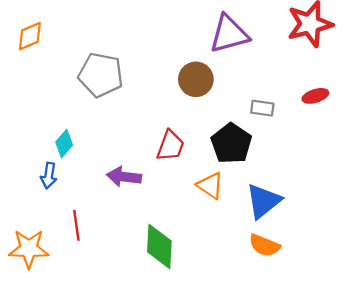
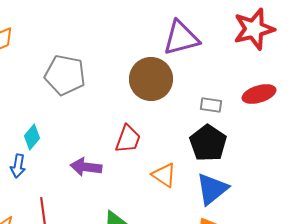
brown circle: (196, 79) -> (151, 79), size x1.4
red ellipse: (315, 96) -> (259, 94), size x1.4
black pentagon: (231, 144) -> (208, 143), moved

